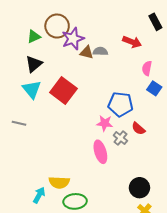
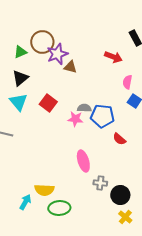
gray semicircle: (100, 51) -> (84, 108), moved
red square: (63, 90) -> (48, 103), size x0.7
pink star: (105, 123) -> (75, 119), moved
gray cross: (120, 138) -> (100, 183), moved, turned -32

